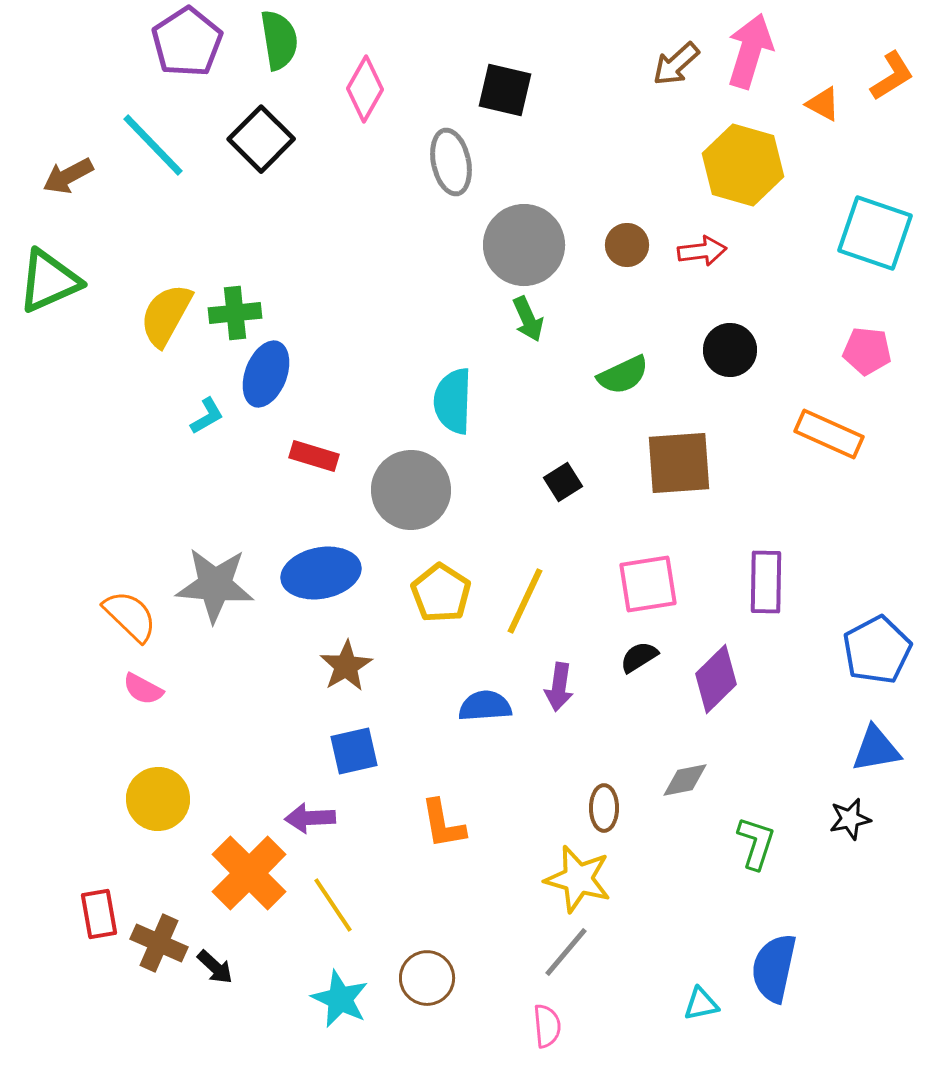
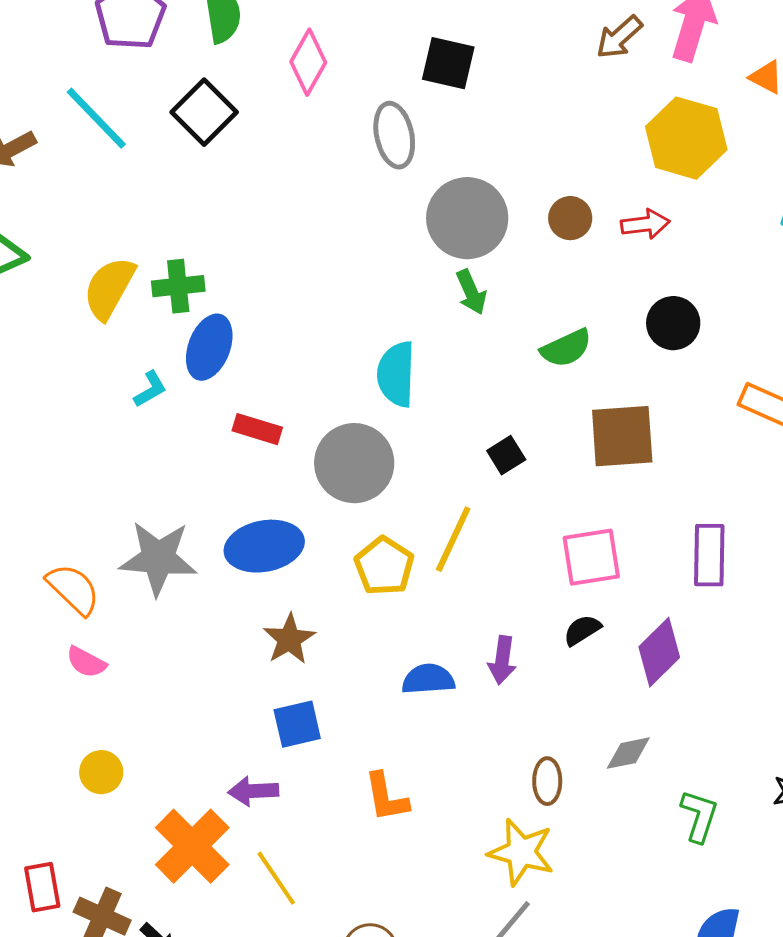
yellow line: (525, 601) -> (453, 539), moved
yellow circle: (158, 799) -> (101, 772), size x0.7

